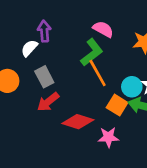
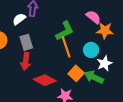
pink semicircle: (103, 29) -> (93, 17), moved
cyan circle: (132, 87) -> (91, 50), moved
red arrow: (48, 102) -> (26, 61), turned -54

